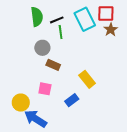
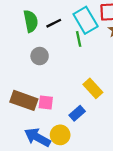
green line: (61, 32) -> (79, 39), moved
brown rectangle: (53, 65) -> (24, 100), moved, size x1.6
yellow circle: (21, 103) -> (60, 135), moved

